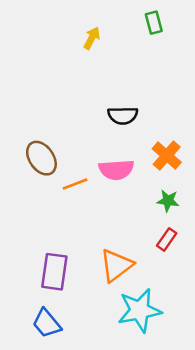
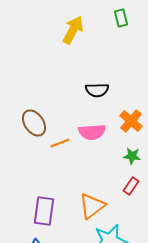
yellow arrow: (92, 38) -> (73, 30), size x1.6

